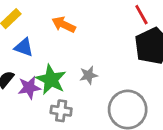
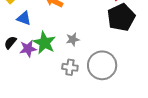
gray cross: (61, 111) -> (70, 67), moved

